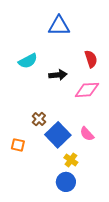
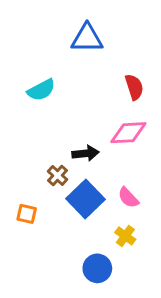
black arrow: (58, 75) -> (86, 153), moved
yellow cross: (71, 160) -> (125, 236), moved

